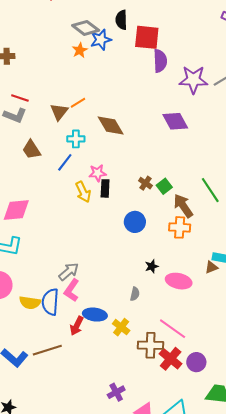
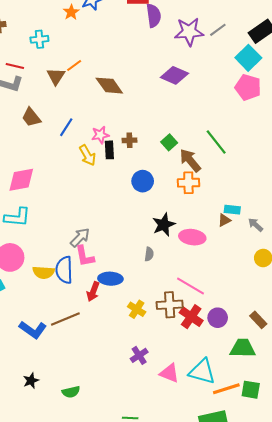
purple diamond: (175, 121) -> (174, 75), turned -32
cyan cross: (76, 139) -> (39, 39), moved
brown cross: (145, 183) -> (129, 140), moved, turned -32
black star: (152, 266) -> (164, 225), size x1.6
pink L-shape: (72, 290) -> (85, 256), turned -40
yellow cross: (121, 327) -> (137, 309), moved

